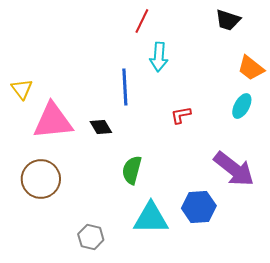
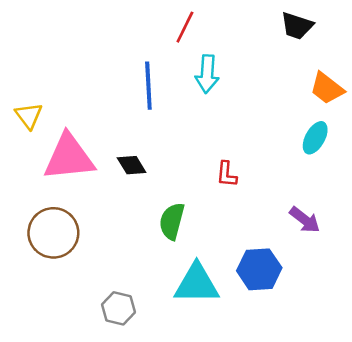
blue line: (125, 87) -> (148, 86), moved
red L-shape: (181, 115) -> (227, 174), moved, turned -75
purple arrow: (234, 169) -> (305, 220), size x0.6

